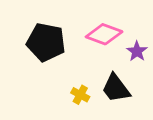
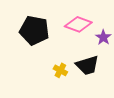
black trapezoid: (116, 88) -> (87, 65), turned -70

